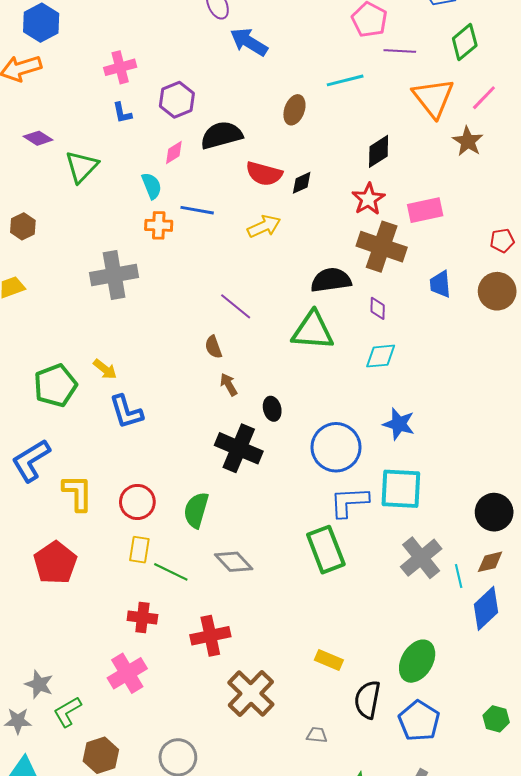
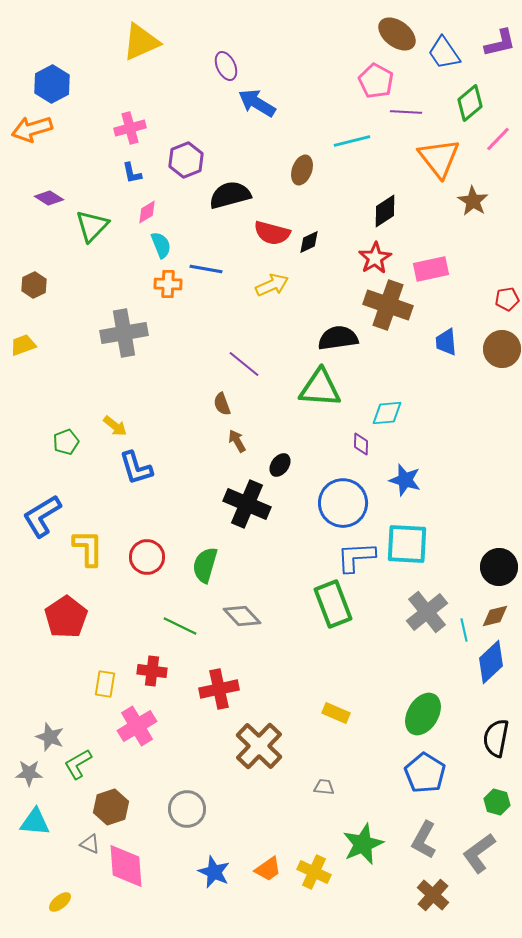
pink line: (484, 98) -> (498, 139), moved
pink diamond: (174, 152) -> (147, 212), moved
purple diamond: (378, 308) -> (361, 444), moved
green pentagon: (55, 385) -> (66, 442), size x0.6
black ellipse: (272, 409) -> (280, 465), turned 50
yellow rectangle: (139, 550) -> (105, 684), moved
black semicircle: (367, 700) -> (496, 738), moved
green hexagon: (496, 719) -> (497, 802), moved

